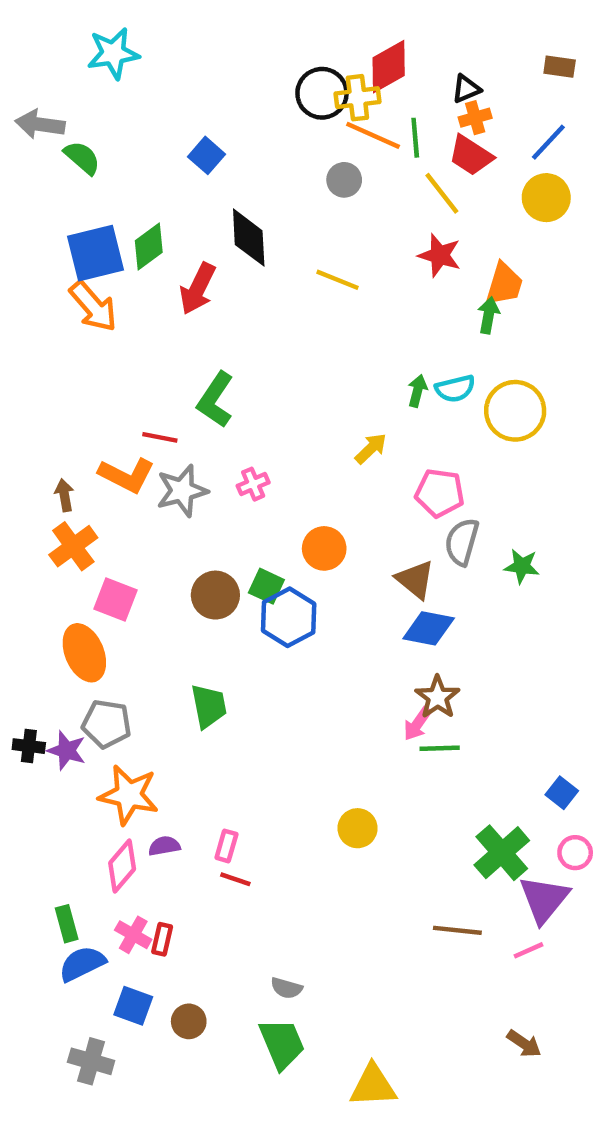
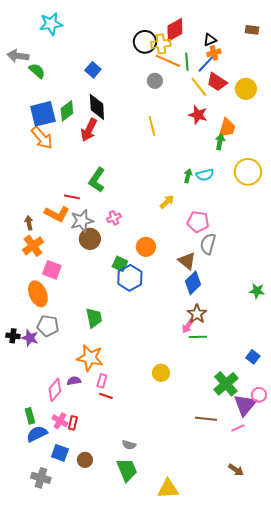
blue line: (548, 142) -> (206, 64), moved
red trapezoid: (471, 155) -> (217, 82), moved
black diamond: (249, 238) -> (97, 107), moved
yellow line: (338, 280) -> (152, 126), turned 54
yellow circle: (515, 411) -> (248, 172), moved
green star: (522, 566) -> (257, 291), moved
brown circle: (215, 595) -> (90, 239), moved
blue diamond: (429, 628) -> (193, 283), turned -55
orange star: (129, 795) -> (90, 358), moved
pink circle: (575, 853) -> (259, 395), moved

